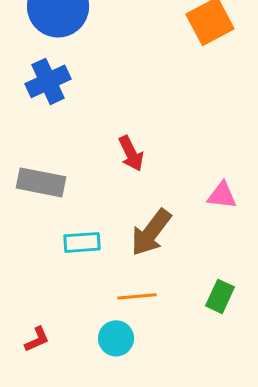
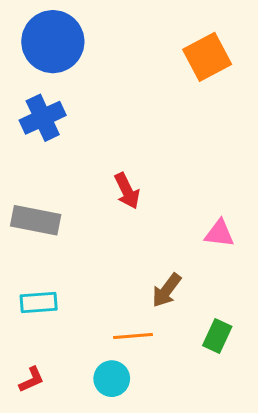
brown arrow: (151, 232) -> (167, 290), moved, size x0.7
cyan rectangle: (82, 242) -> (39, 302), moved

